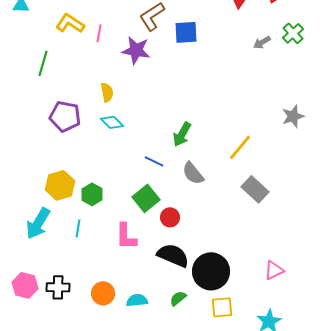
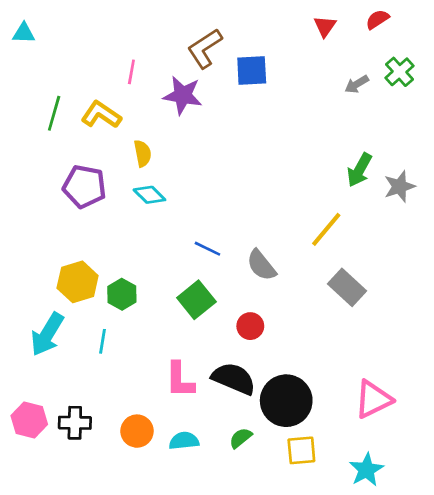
yellow L-shape: (70, 23) -> (101, 115), moved
green arrow: (182, 134) -> (359, 170), moved
red circle: (170, 217) -> (250, 326), moved
pink L-shape: (126, 236) -> (180, 380), moved
pink triangle: (274, 270) -> (373, 399), size x1.4

